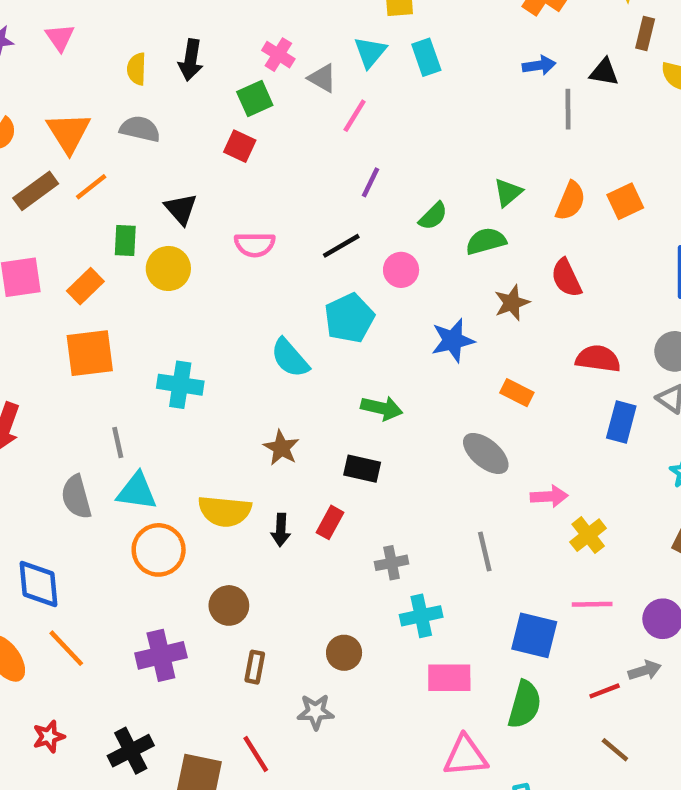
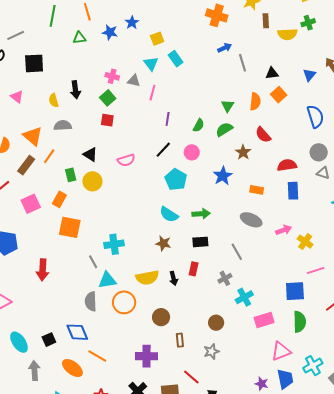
black triangle: (604, 72) -> (272, 73), moved
orange square: (90, 353) -> (70, 227), turned 35
cyan semicircle: (290, 358) -> (169, 215), moved
cyan cross: (180, 385) -> (114, 244), moved
blue rectangle: (621, 422) -> (293, 191), moved
gray semicircle: (76, 497) -> (91, 301), moved, turned 30
gray line: (485, 551) -> (237, 252), moved
purple cross: (161, 655) -> (147, 356), moved, turned 30

